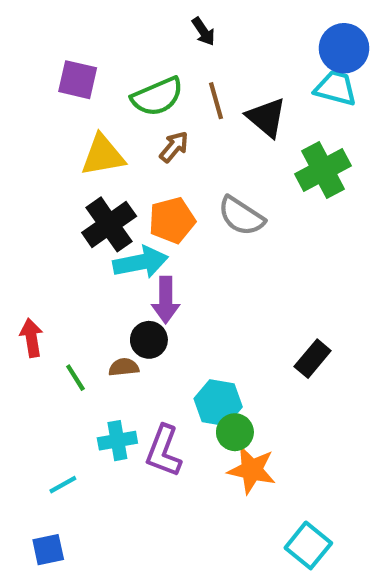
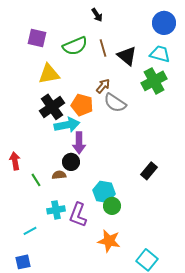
cyan trapezoid: (336, 88) -> (160, 54), moved
brown arrow: (174, 147) -> (103, 86), moved
orange pentagon: (172, 220) -> (82, 105), turned 30
orange star: (252, 470) -> (109, 241), moved

